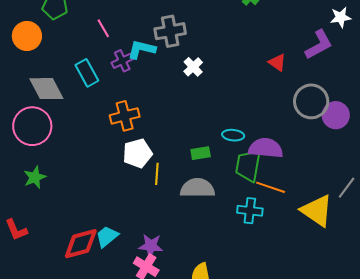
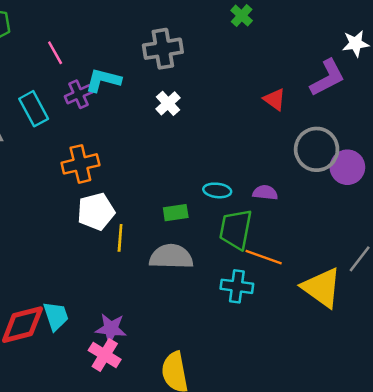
gray cross: (170, 31) -> (163, 49), moved
purple semicircle: (266, 148) -> (265, 193), moved, size x0.6
cyan trapezoid: (107, 236) -> (56, 316), turned 110

